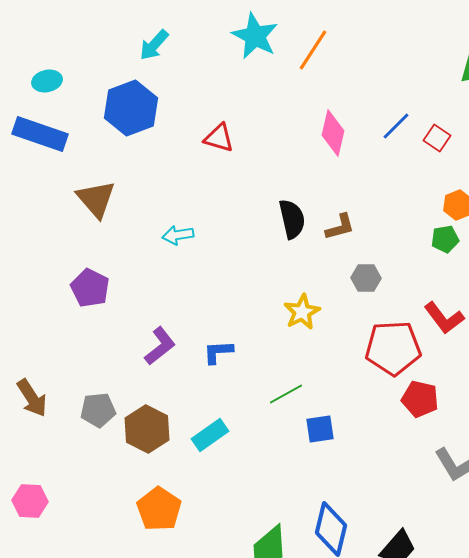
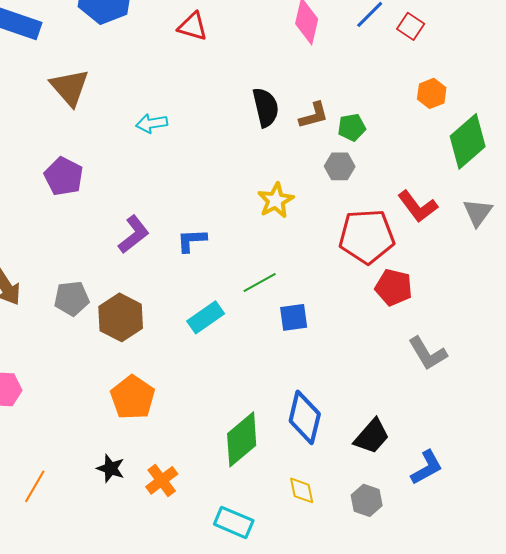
green pentagon: (445, 239) -> (352, 127), moved
cyan rectangle: (210, 435) -> (206, 317), moved

